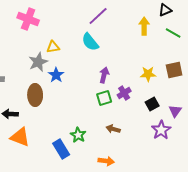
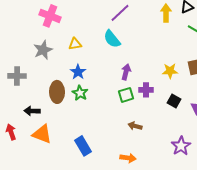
yellow arrow: (144, 26) -> (166, 13), moved
gray star: (38, 62) -> (43, 50), moved
purple cross: (124, 93) -> (146, 90), turned 32
black square: (152, 104) -> (174, 101), turned -32
purple star: (161, 130) -> (181, 146), moved
green star: (78, 135) -> (80, 93), moved

